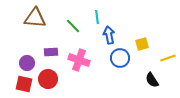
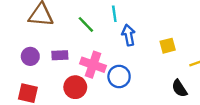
blue circle: (120, 58) -> (119, 77), moved
purple circle: (27, 63) -> (30, 56), moved
red circle: (48, 79) -> (75, 87), moved

